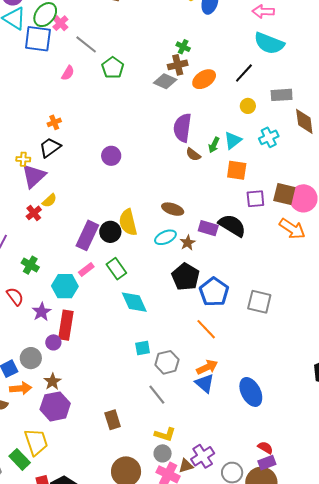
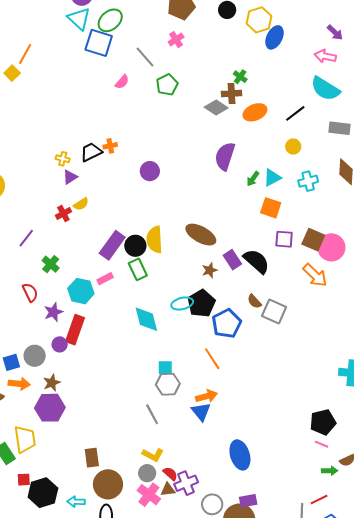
pink cross: (60, 23) -> (176, 40), moved
gray rectangle: (282, 95) -> (340, 128), moved
orange cross: (54, 122) -> (110, 146), moved
brown semicircle: (193, 154) -> (254, 301), moved
purple triangle: (34, 176) -> (70, 177), size x0.6
brown ellipse: (173, 209) -> (201, 235), size x1.4
purple rectangle: (208, 228) -> (232, 260), turned 30
cyan ellipse: (165, 237) -> (182, 304), moved
green rectangle: (116, 269) -> (138, 269), moved
gray square: (259, 302) -> (274, 311), moved
cyan square: (143, 348) -> (165, 368), moved
blue ellipse: (251, 392) -> (240, 455), moved
brown rectangle: (113, 420) -> (92, 458), moved
red semicircle: (265, 448) -> (170, 474), moved

